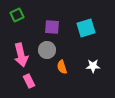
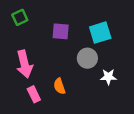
gray circle: (47, 50) -> (87, 58), moved
orange semicircle: (62, 67) -> (59, 86), moved

